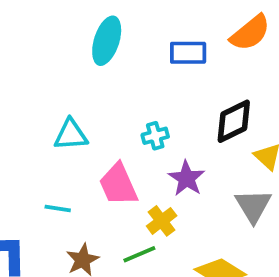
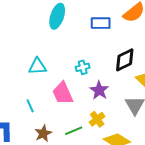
cyan line: (58, 208) -> (30, 106), turned 56
yellow cross: (162, 221) -> (97, 119), moved

